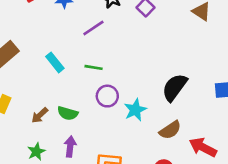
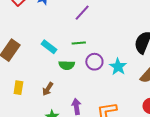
purple line: (93, 28) -> (82, 13), moved
green semicircle: (68, 113) -> (67, 65), moved

